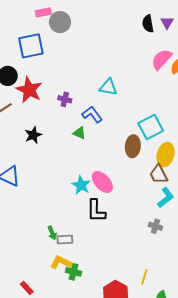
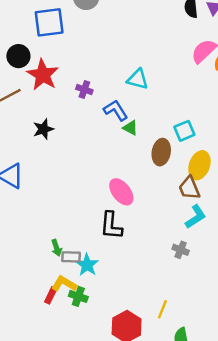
cyan square: (151, 127) -> (184, 131), size x0.7
green triangle: (79, 133) -> (130, 128), moved
cyan star: (81, 185) -> (87, 265), moved
red rectangle: (27, 288) -> (51, 295), moved, turned 64

